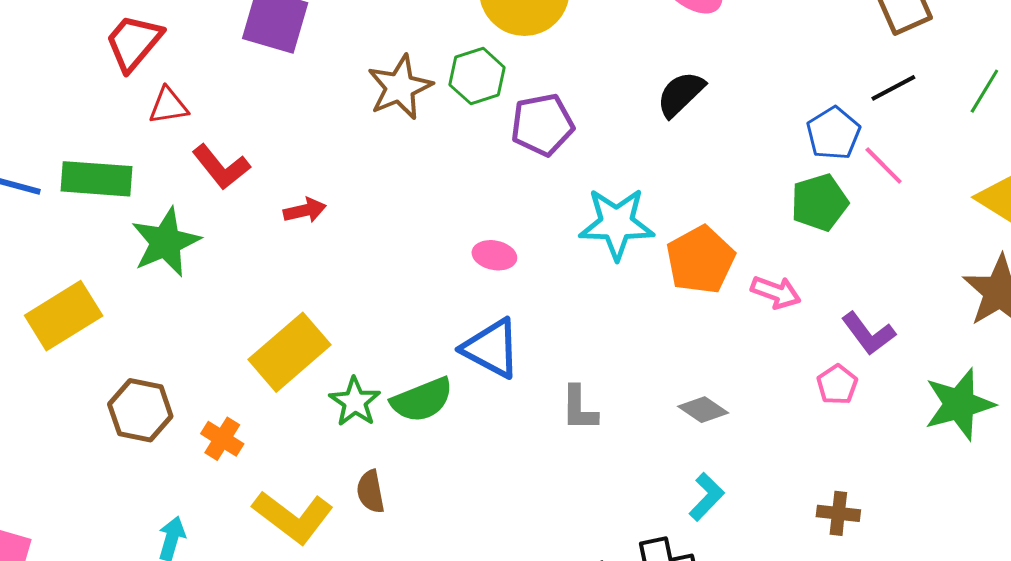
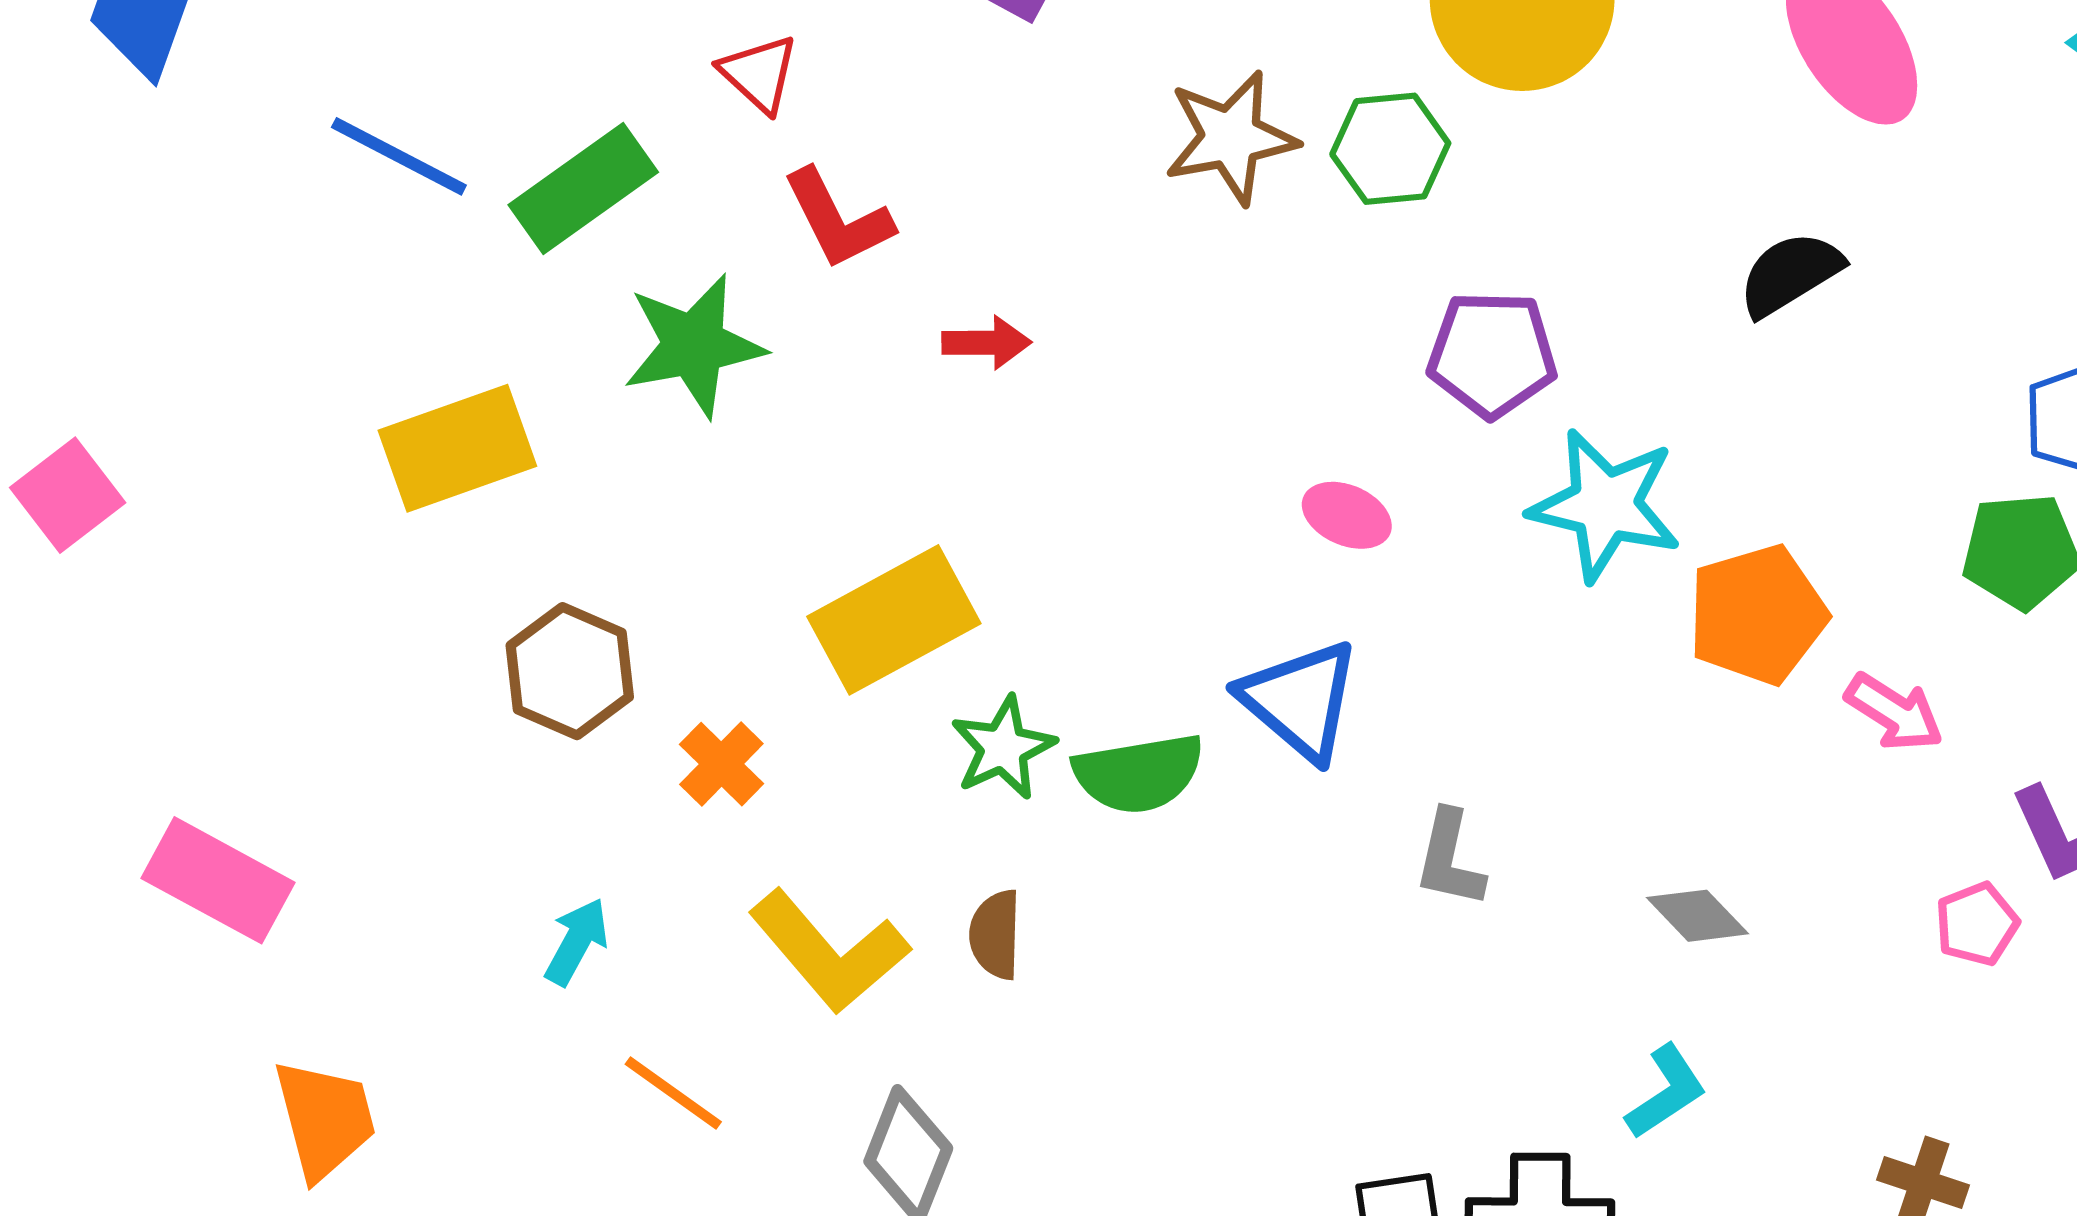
red triangle: (168, 106) -> (759, 74), turned 39
purple pentagon: (542, 125) -> (1492, 354), moved
green rectangle: (97, 179) -> (583, 188), turned -52

